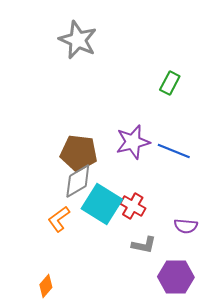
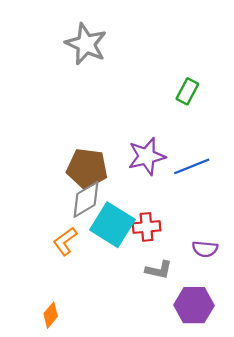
blue line: (174, 151) -> (192, 166), turned -44
red cross: (133, 206) -> (147, 227), turned -35

